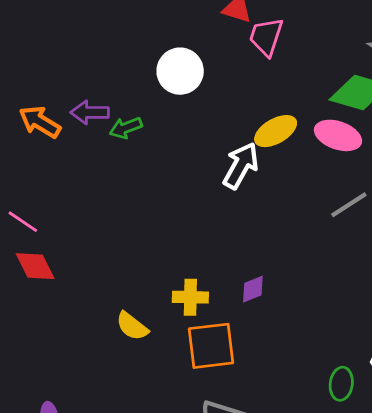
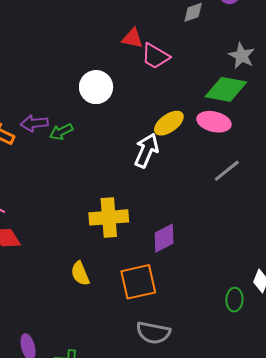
pink trapezoid: (266, 37) -> (155, 56), turned -72
purple diamond: (253, 289) -> (164, 238), size x1.4
yellow cross: (190, 297) -> (109, 217), moved, size x1.5
yellow semicircle: (132, 326) -> (80, 273), turned 35

